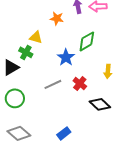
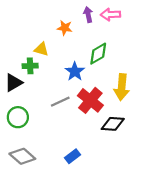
green cross: (26, 52) -> (30, 66), turned -32
yellow arrow: (108, 71) -> (122, 87), size x1.6
red cross: (80, 83) -> (90, 100), size x1.6
black diamond: (100, 104) -> (113, 124), turned -40

